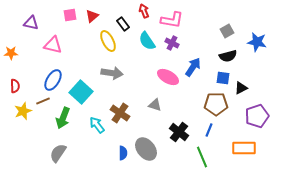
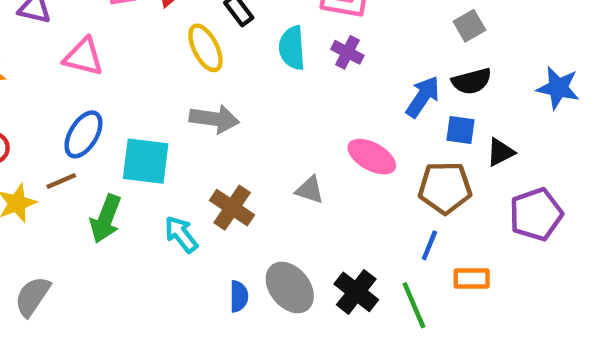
cyan semicircle: (147, 41) -> (292, 48), turned 30
blue star: (257, 42) -> (558, 88), moved
blue arrow: (193, 67) -> (423, 97), moved
pink ellipse: (168, 77) -> (372, 157), moved
cyan square: (81, 92) -> (146, 161), turned -35
black cross: (179, 132) -> (356, 292), moved
orange rectangle: (244, 148) -> (472, 279), moved, size x0.7
gray semicircle: (58, 153) -> (32, 296), moved

